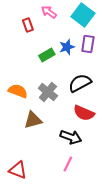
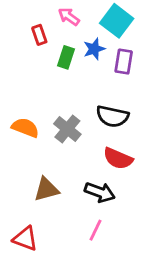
blue star: (67, 47) -> (94, 49), moved
green rectangle: (47, 55) -> (66, 57), moved, turned -42
black semicircle: (80, 83) -> (112, 116), turned -140
brown triangle: (33, 120) -> (46, 189), moved

